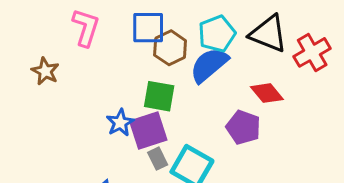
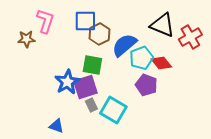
cyan pentagon: (217, 34) -> (141, 58), moved
brown star: (45, 71) -> (26, 39), moved, turned -30
blue star: (120, 123) -> (67, 82), size x1.4

